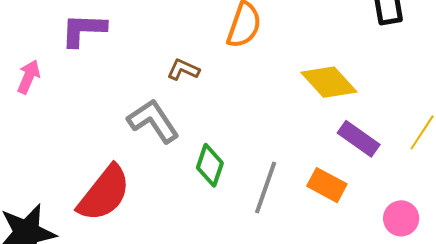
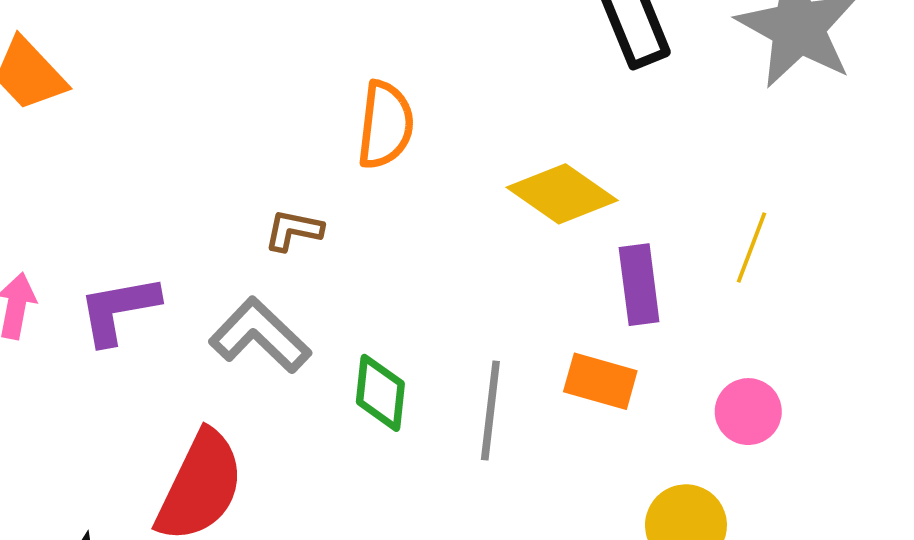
purple L-shape: (83, 30) -> (118, 310), moved
purple rectangle: (359, 139) -> (639, 285), turned 60

